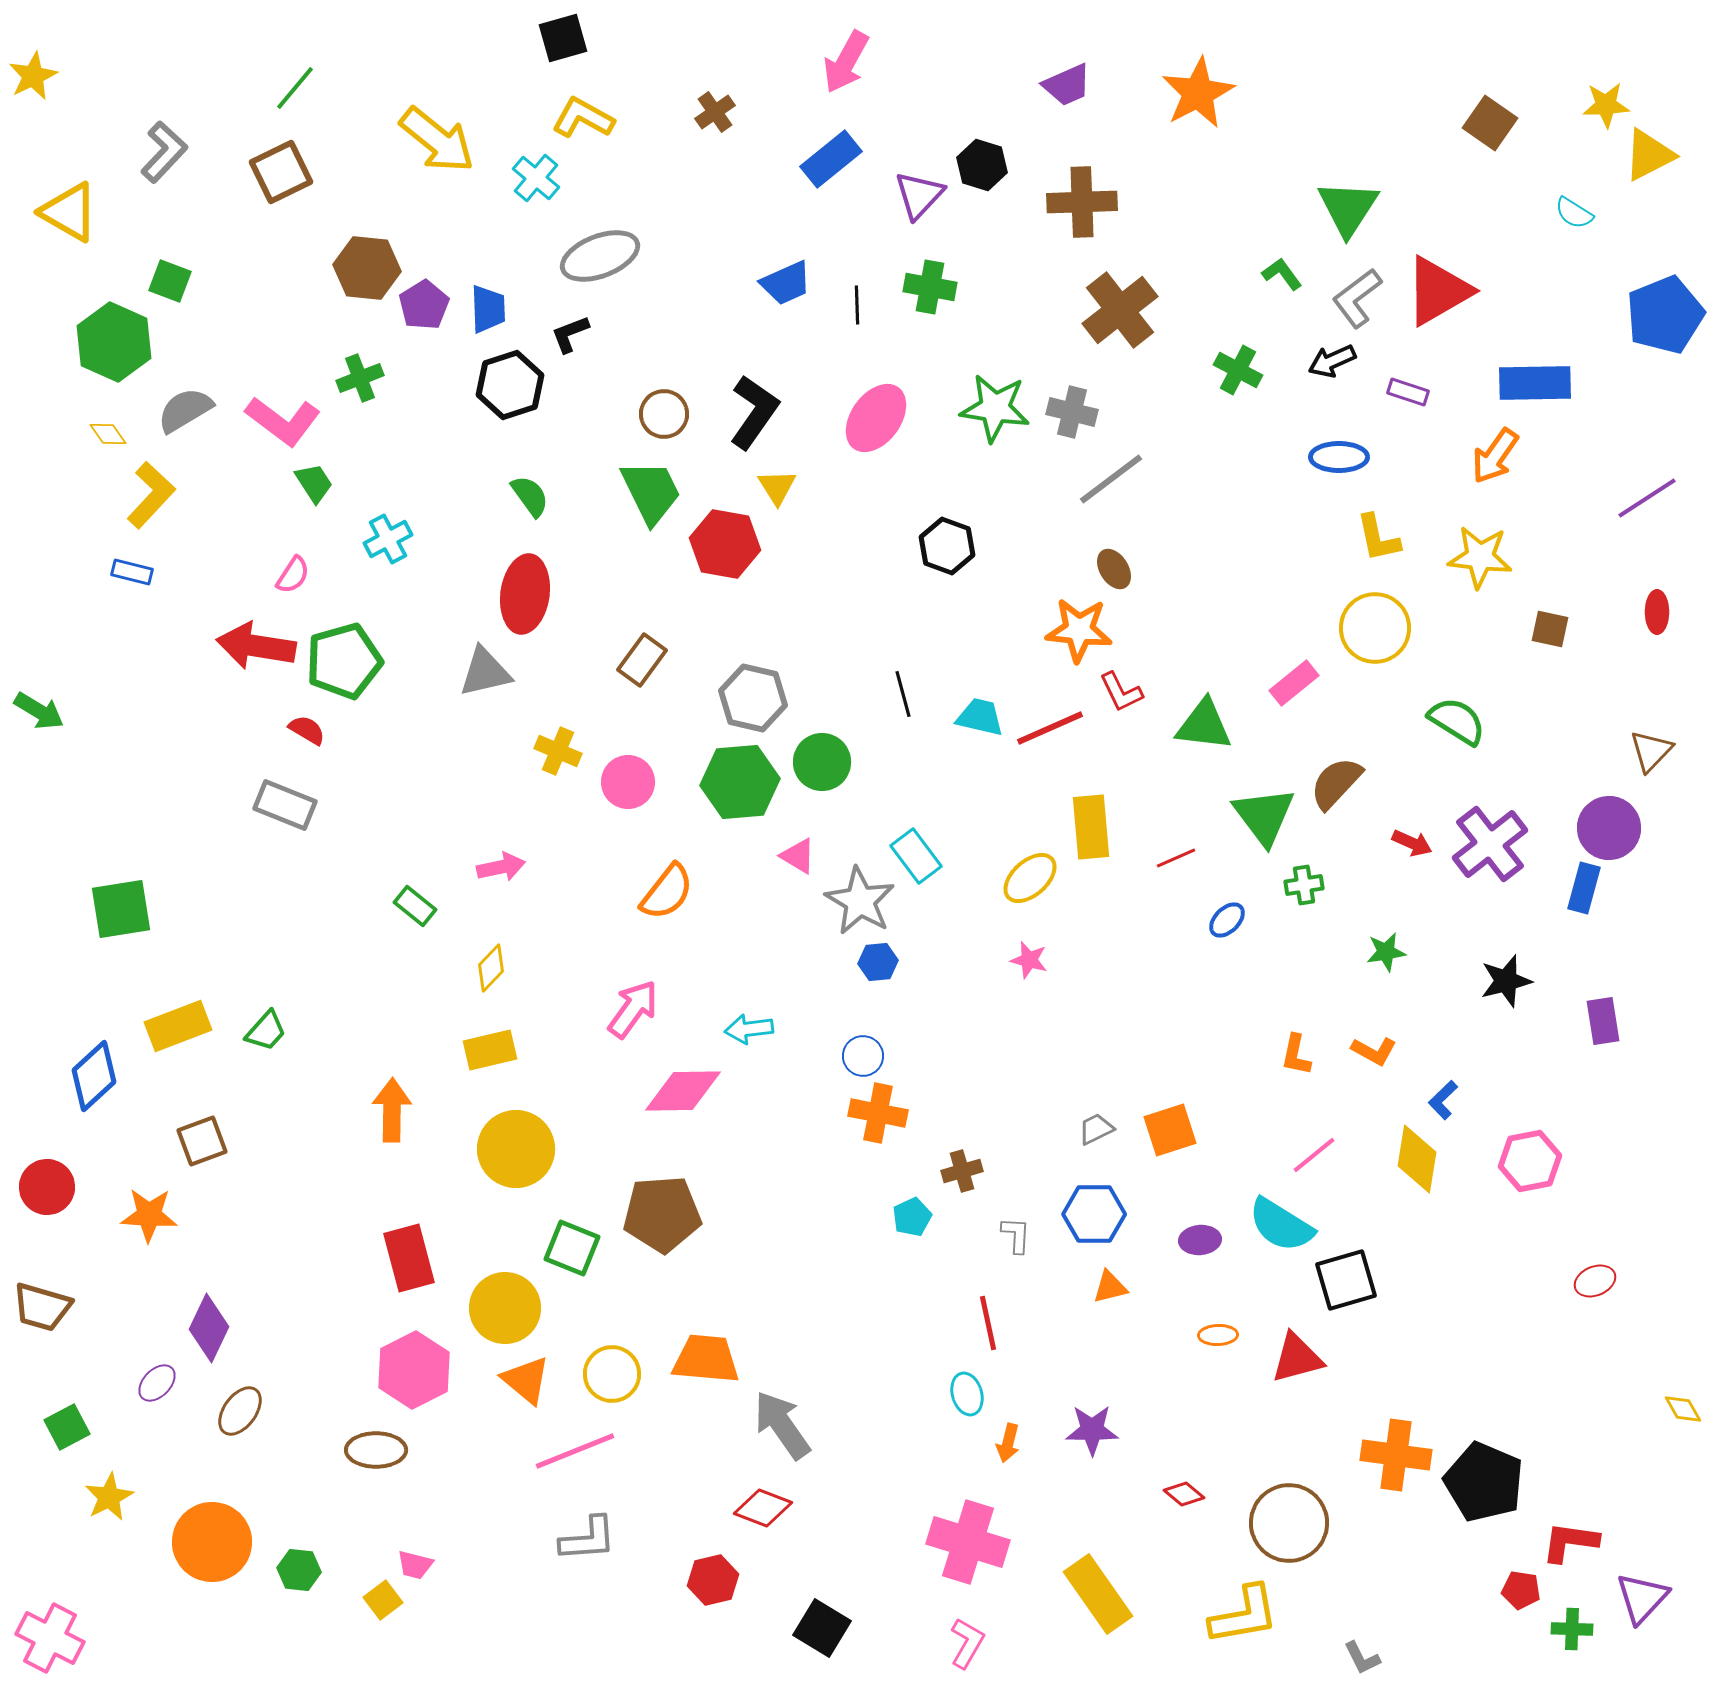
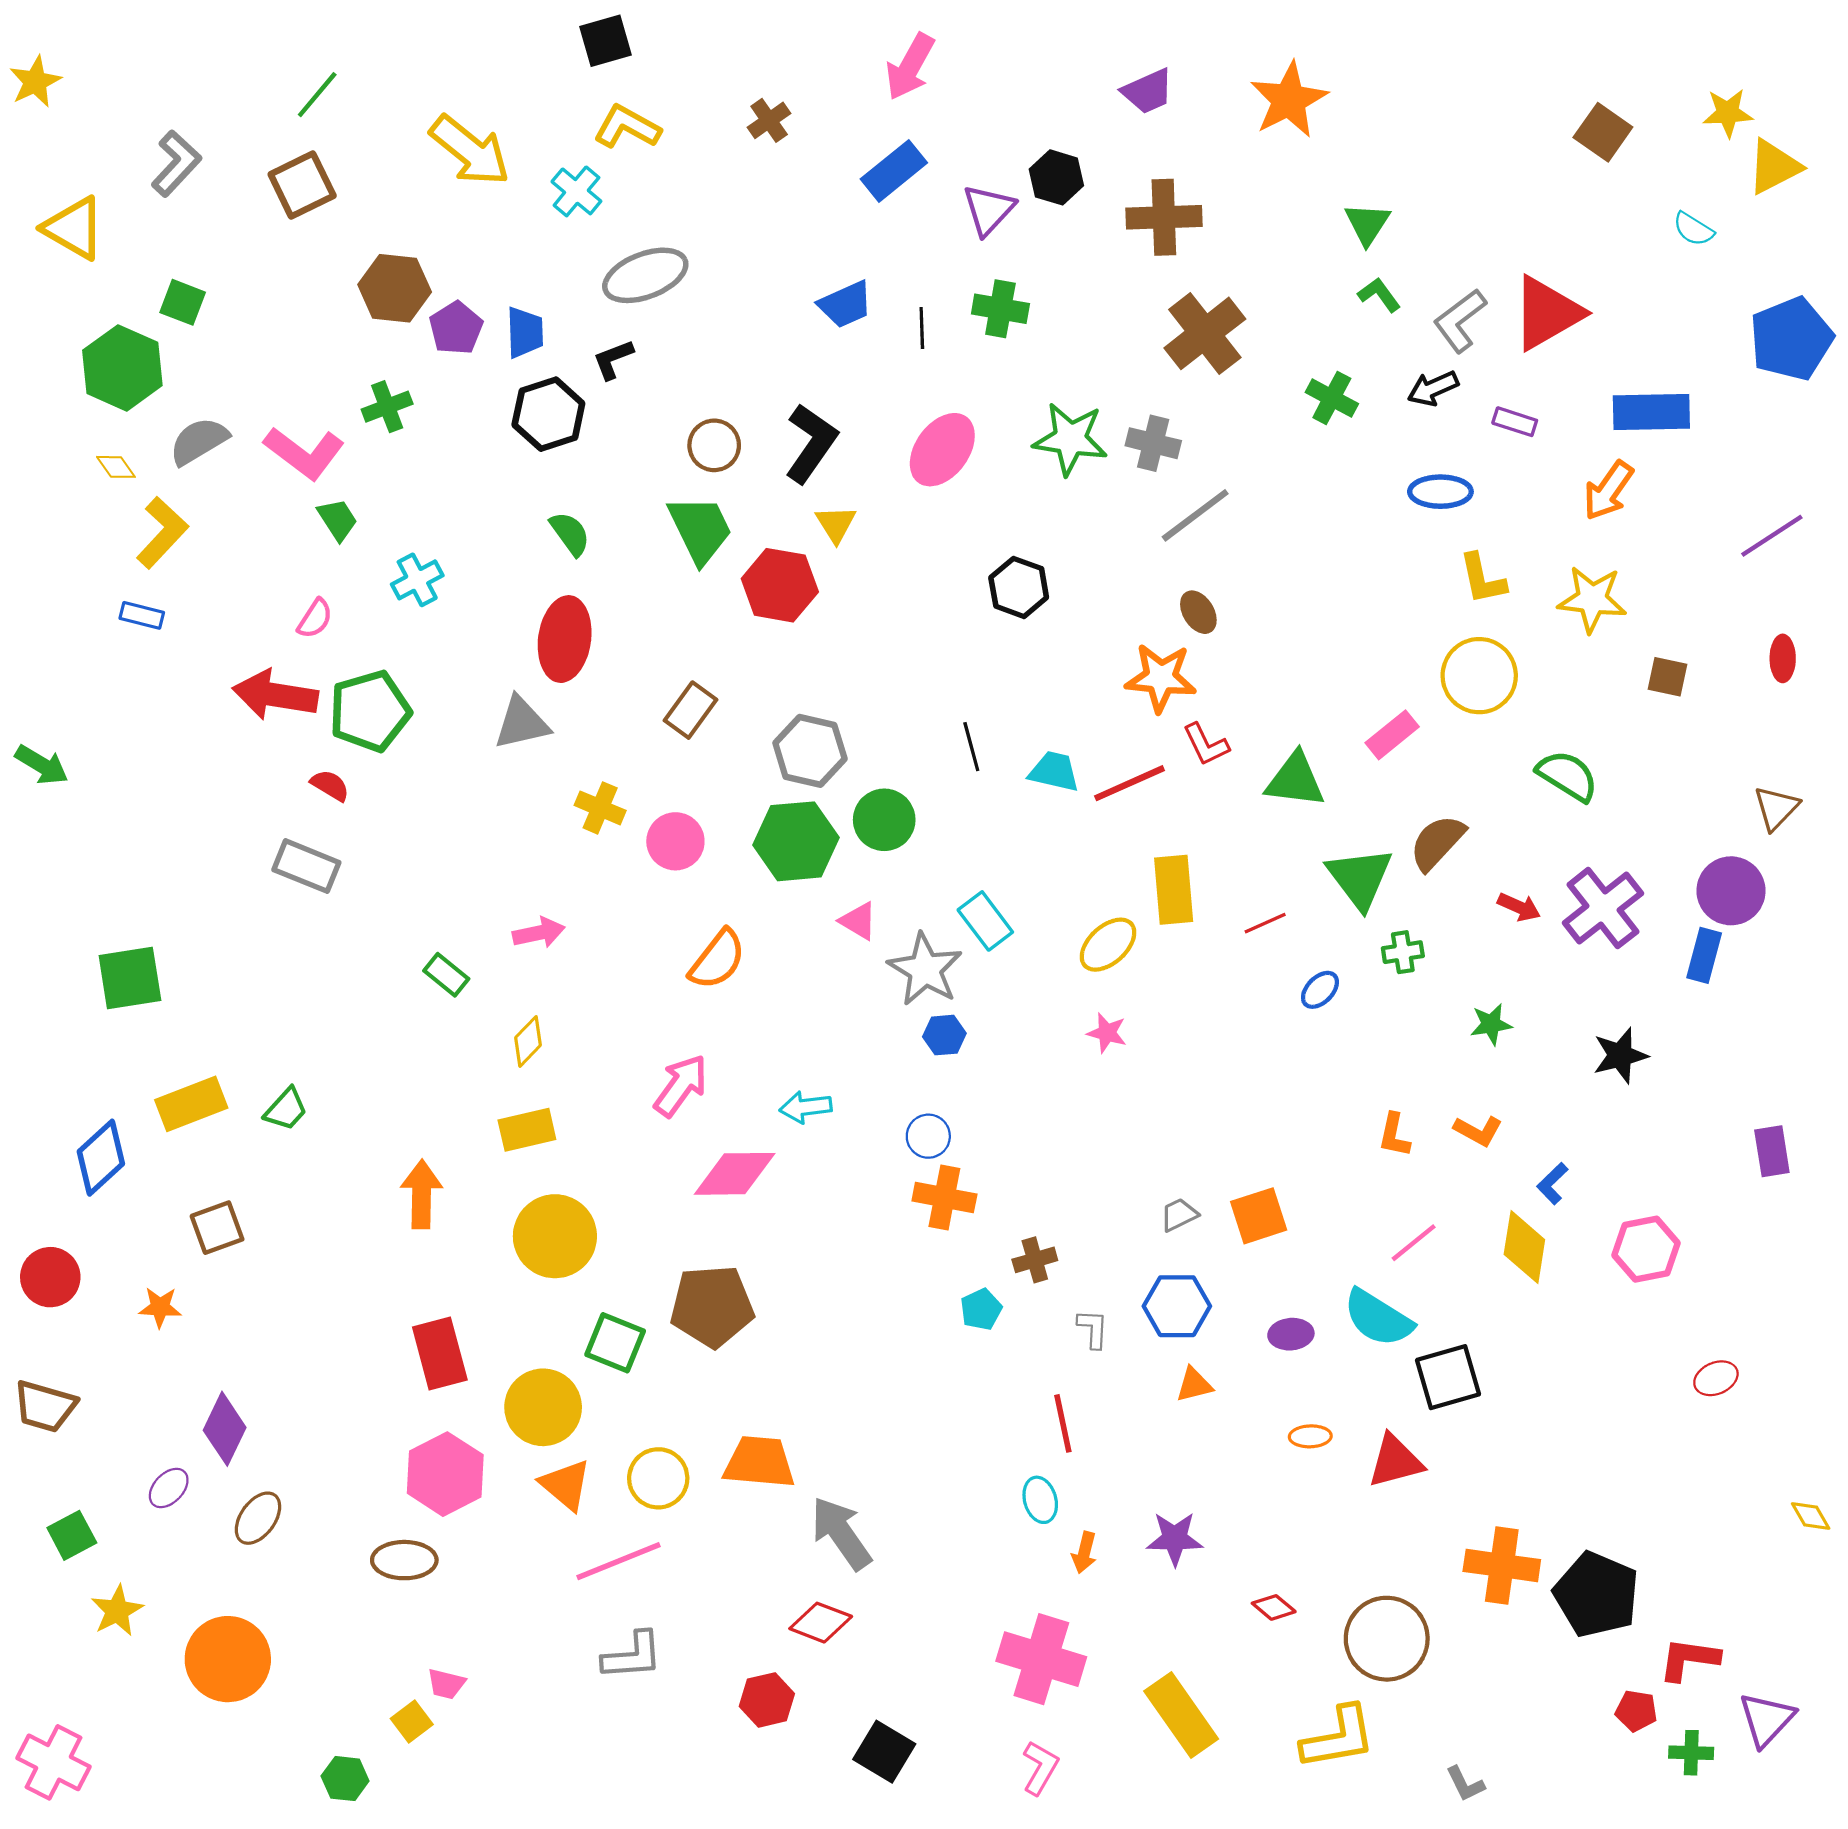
green triangle: (1348, 208) -> (1367, 224), moved, size x0.7
purple rectangle: (1603, 1021) -> (1772, 1151), moved
orange star: (149, 1215) -> (160, 1307), size x0.7
green hexagon: (299, 1570) -> (345, 1779), moved

